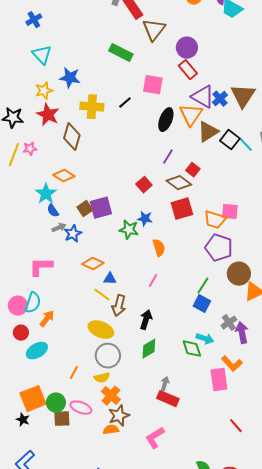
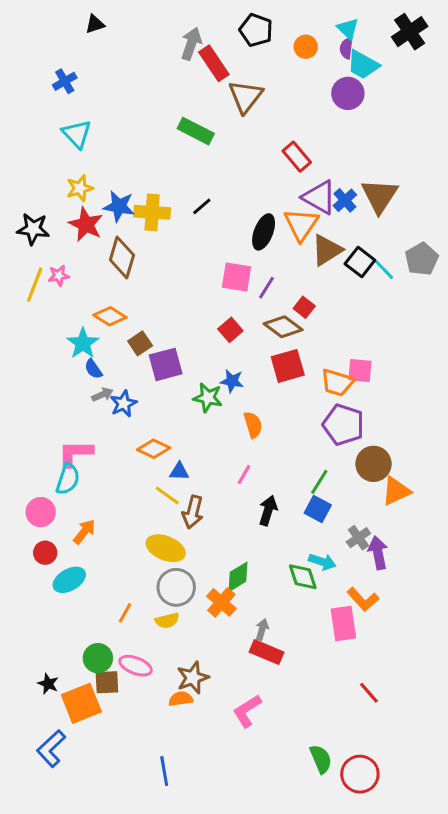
purple circle: (187, 48) -> (348, 93), moved
blue star: (70, 78) -> (119, 206), moved
pink square: (153, 85) -> (236, 277), moved
brown square: (85, 209) -> (140, 343), moved
cyan semicircle: (33, 303) -> (68, 479), moved
black arrow: (146, 320) -> (268, 511), moved
orange cross: (111, 396) -> (221, 602), moved
orange square: (33, 399) -> (81, 703), moved

